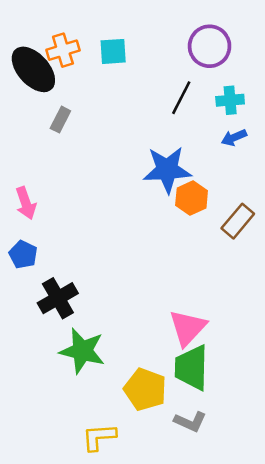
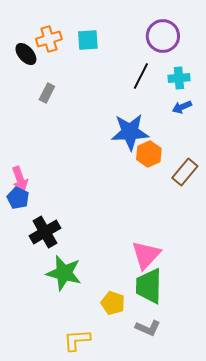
black ellipse: (33, 69) -> (26, 54), size x0.6
pink arrow: (26, 203) -> (20, 179), moved
yellow pentagon: (145, 389) -> (113, 303), size x0.7

